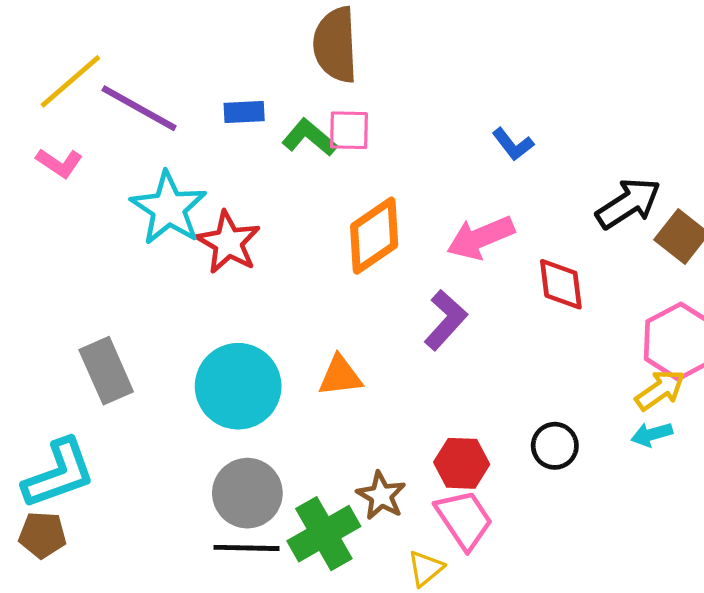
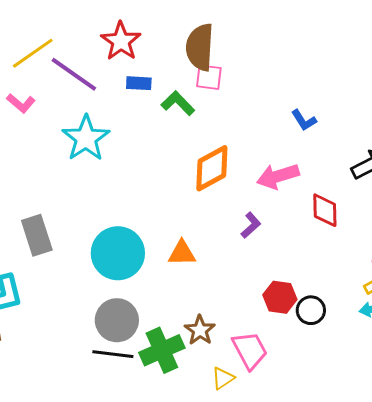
pink square: (349, 130) -> (209, 77), moved
red star: (228, 242) -> (121, 41), moved
purple L-shape: (445, 320) -> (251, 225), size x0.7
red hexagon: (462, 463) -> (280, 297), moved

